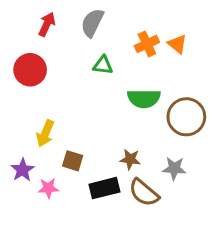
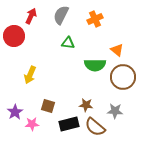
orange cross: (147, 44) -> (95, 19), moved
orange triangle: (177, 44) -> (117, 50), moved
red circle: (30, 70) -> (14, 36), moved
yellow arrow: (45, 133) -> (30, 75), moved

